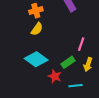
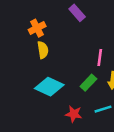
yellow semicircle: (37, 29) -> (43, 50), turned -32
red star: (55, 76) -> (74, 114), moved

